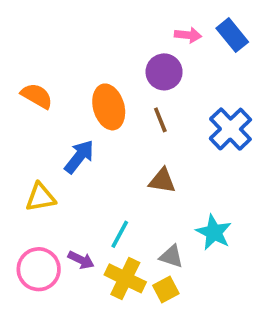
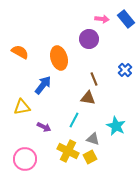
brown line: (160, 120) -> (94, 79), moved
blue cross: (230, 129) -> (125, 70), size x0.6
cyan line: (120, 234) -> (74, 120), moved
purple arrow: (81, 260) -> (44, 127), moved
pink circle: (39, 269) -> (25, 159), moved

